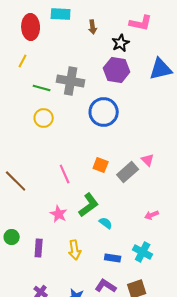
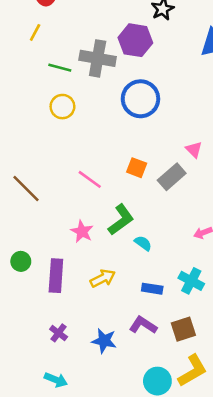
purple hexagon: (117, 70) -> (135, 40), moved
pink triangle: (148, 160) -> (194, 149), moved
pink line: (65, 174) -> (90, 179), turned -30
purple rectangle: (39, 248) -> (56, 276), size x1.4
yellow arrow: (75, 250) -> (103, 278), turned -108

